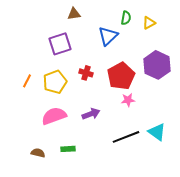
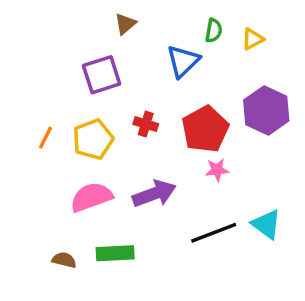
brown triangle: (74, 14) -> (125, 24), turned -32
purple arrow: (91, 114) -> (154, 194), size x1.4
green rectangle: (68, 149) -> (115, 253), size x1.5

